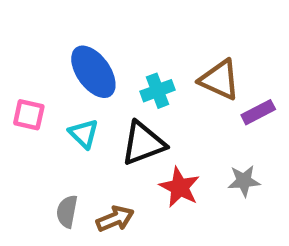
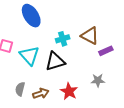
blue ellipse: (93, 72) -> (31, 16), moved
cyan triangle: (84, 134) -> (29, 56), size x1.5
red star: (180, 187) -> (69, 91), moved

